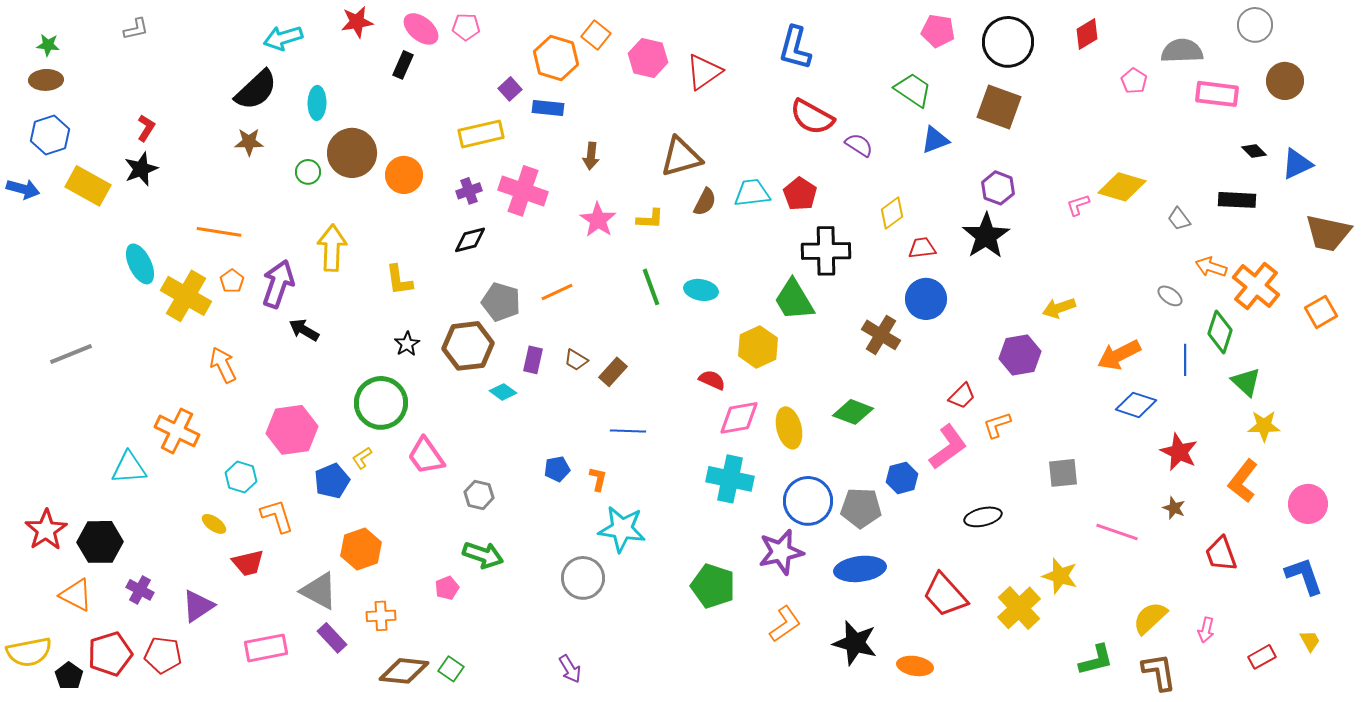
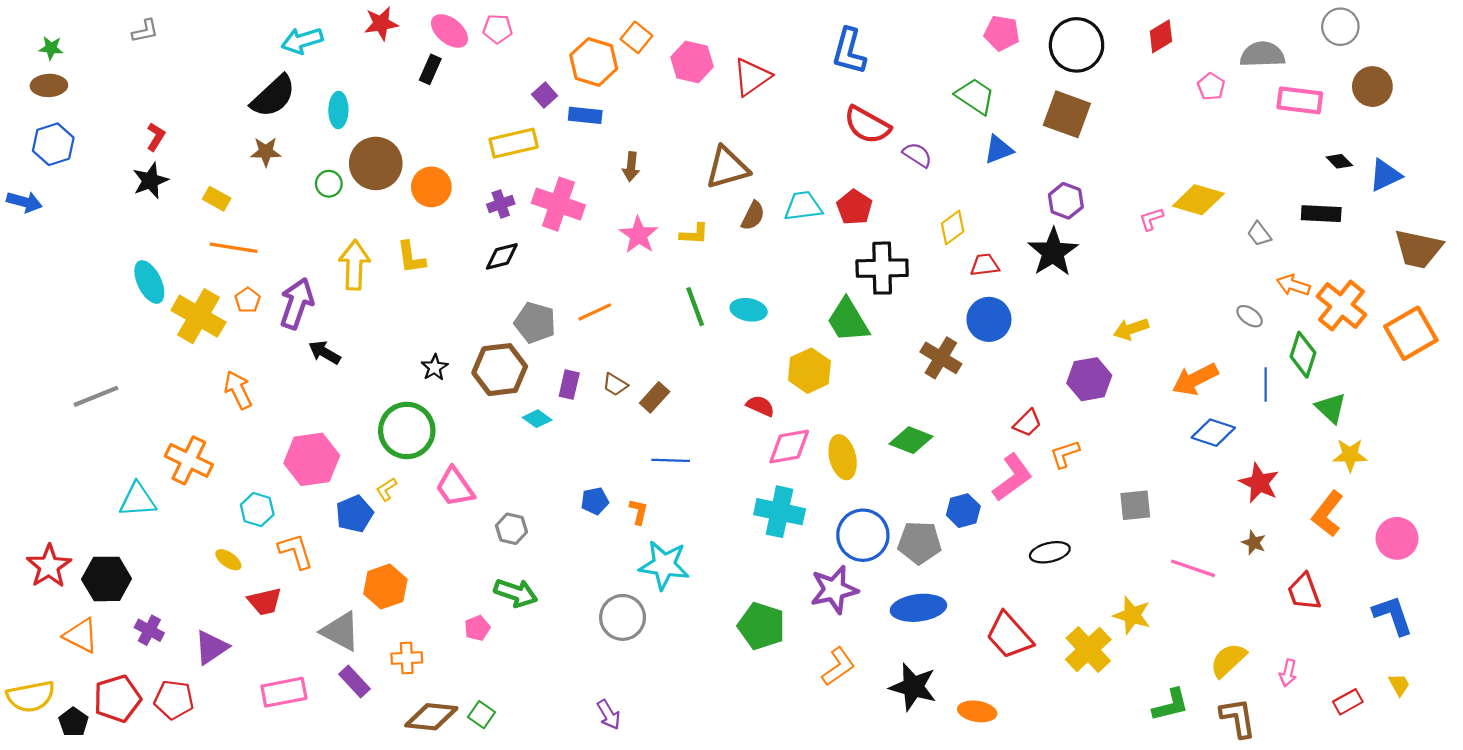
yellow rectangle: (88, 186) -> (217, 199), moved, size x0.6
yellow L-shape: (399, 280) -> (411, 257), moved
orange square: (1321, 312) -> (1411, 333), size x1.5
gray line: (71, 354) -> (96, 396), moved

